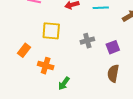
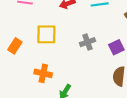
orange rectangle: (24, 50) -> (15, 46), moved

